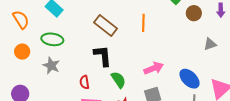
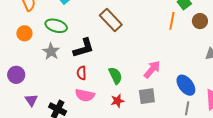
orange line: (143, 23) -> (172, 21), moved
black L-shape: (103, 56) -> (83, 48), moved, turned 70
pink arrow: (154, 68) -> (152, 69), turned -36

